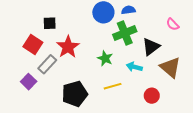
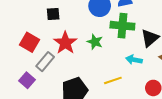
black square: (50, 23) -> (53, 14), moved
green cross: (125, 33) -> (122, 26), turned 30
green star: (105, 58) -> (95, 42), moved

